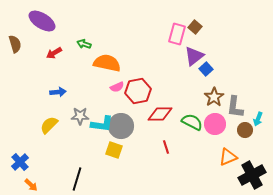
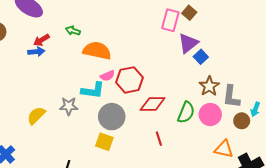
blue arrow: (58, 92) -> (36, 52), moved
green semicircle: (192, 122) -> (186, 112), turned 85
cyan L-shape: (102, 124) -> (93, 90), moved
orange triangle: (228, 157) -> (224, 149), turned 36

